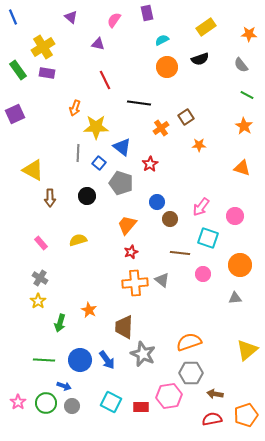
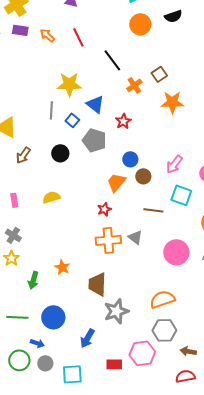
black line: (139, 103) -> (112, 60), turned 45
orange arrow: (75, 108) -> (47, 35), moved, turned 112
orange star: (199, 145) -> (172, 102), size x1.6
brown arrow: (50, 198) -> (23, 155), turned 36
orange trapezoid: (127, 225) -> (116, 182), moved
pink rectangle: (41, 243) -> (14, 200), turned 32
pink circle: (203, 274) -> (176, 252), moved, size x1.6
gray star: (143, 354) -> (116, 311), turned 30
blue arrow: (107, 360) -> (87, 338), moved, turned 66
cyan square: (111, 402) -> (72, 374), moved, turned -30

